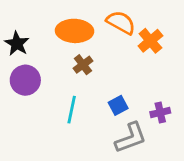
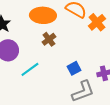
cyan line: (72, 110) -> (30, 69), moved, turned 42

